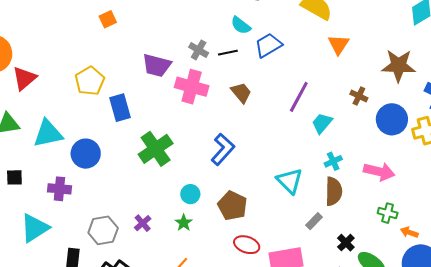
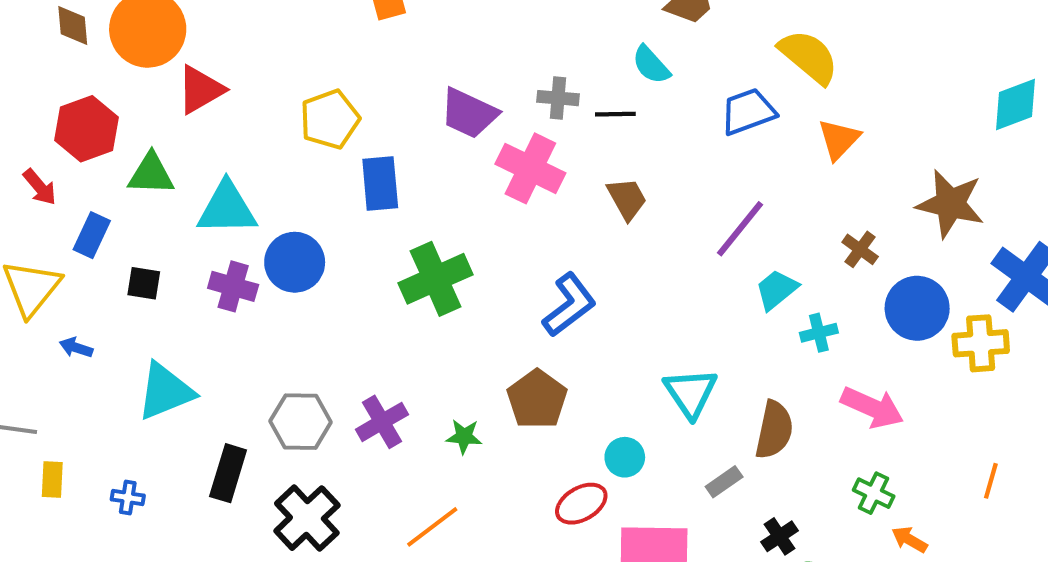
blue trapezoid: (268, 45) -> (748, 112), moved
gray cross: (199, 50) -> (558, 98), turned -36
cyan cross: (333, 161) -> (819, 333), moved
purple cross: (59, 189) -> (233, 286), moved
cyan circle: (190, 194) -> (625, 457), moved
brown pentagon: (232, 206) -> (537, 399), moved
purple cross: (143, 223) -> (382, 422), size x1.4
green star: (184, 223) -> (464, 437), turned 30
red ellipse: (247, 245) -> (581, 504), turned -60

